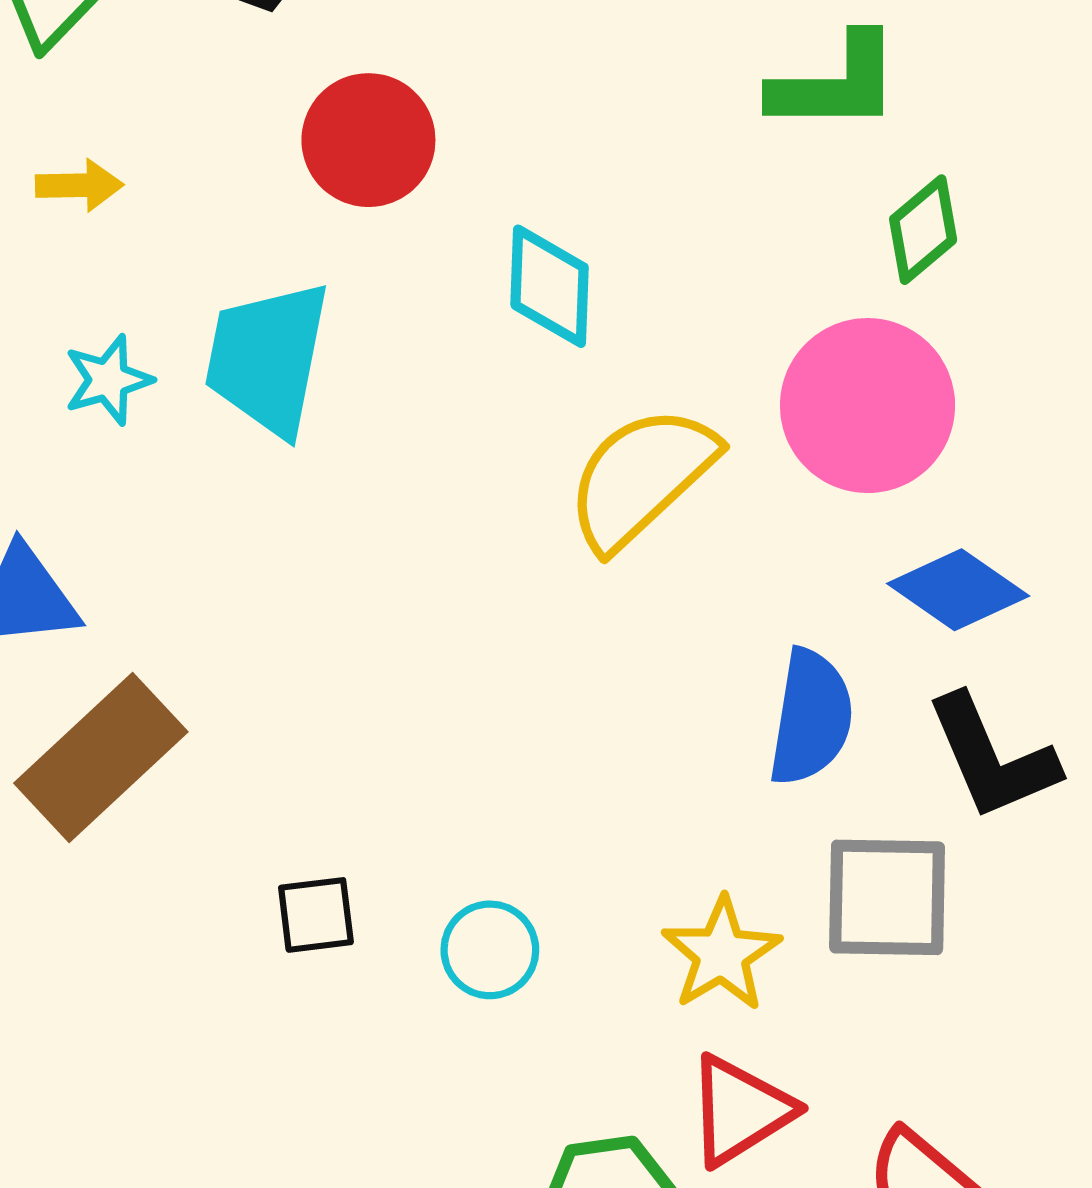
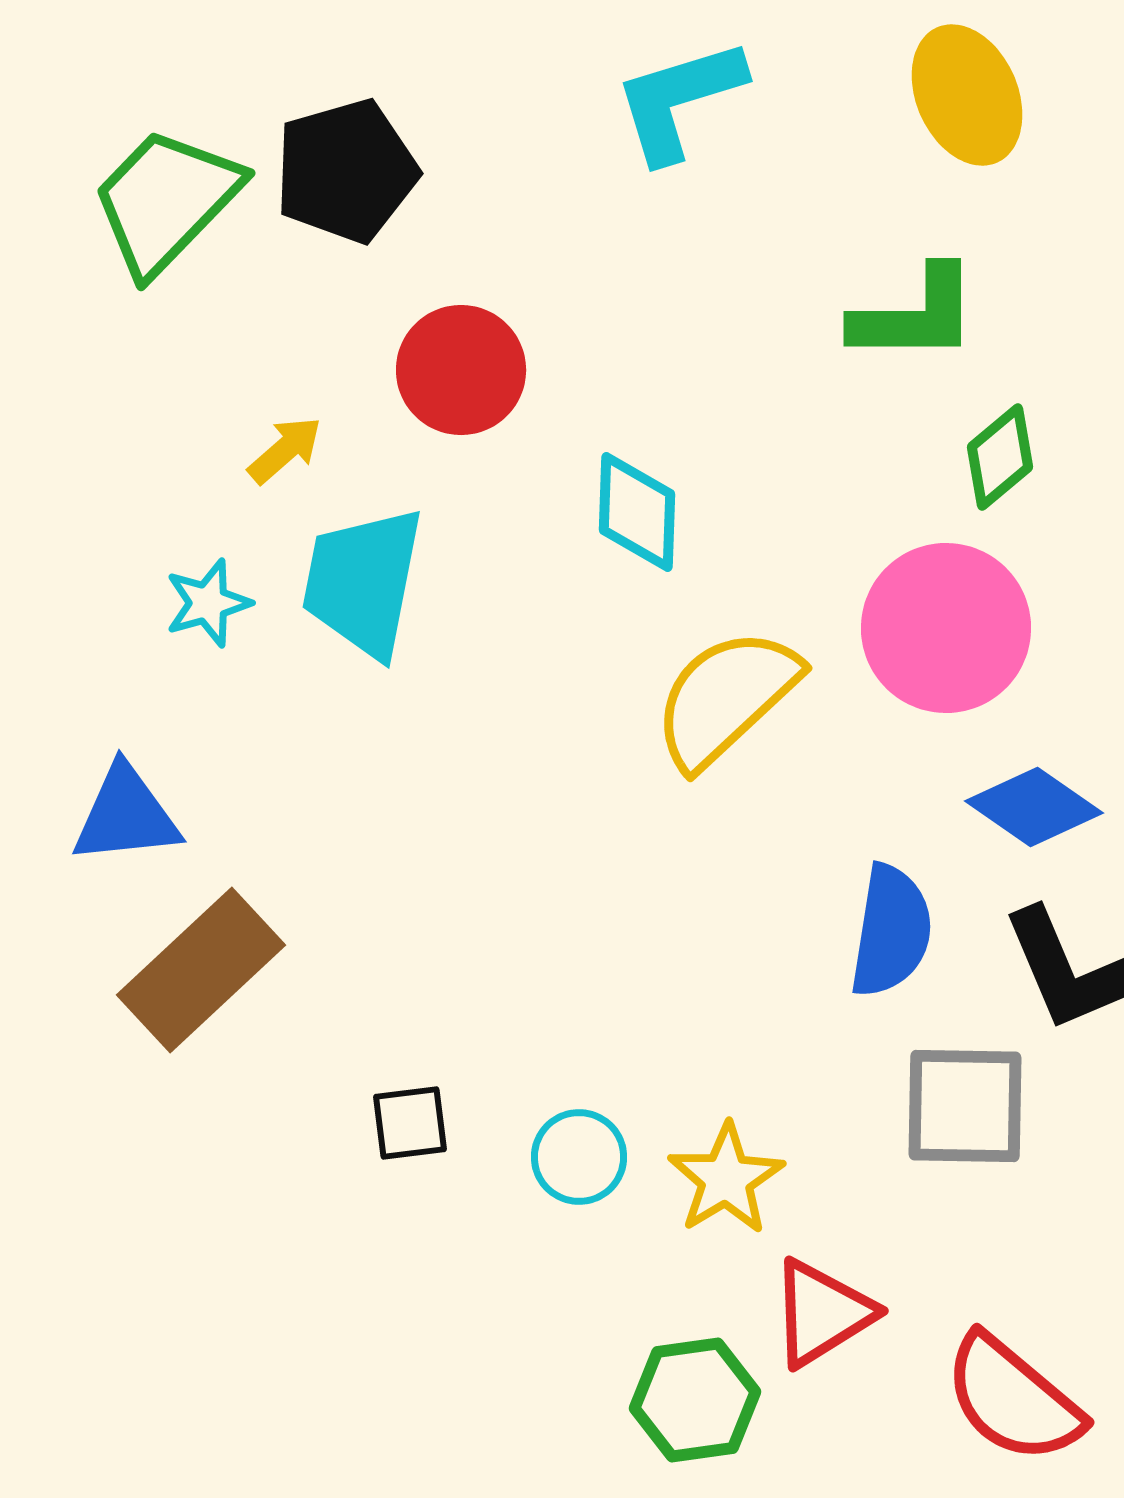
yellow arrow: (79, 185) -> (285, 450), moved, turned -40
yellow star: (721, 954) -> (726, 1179), moved

